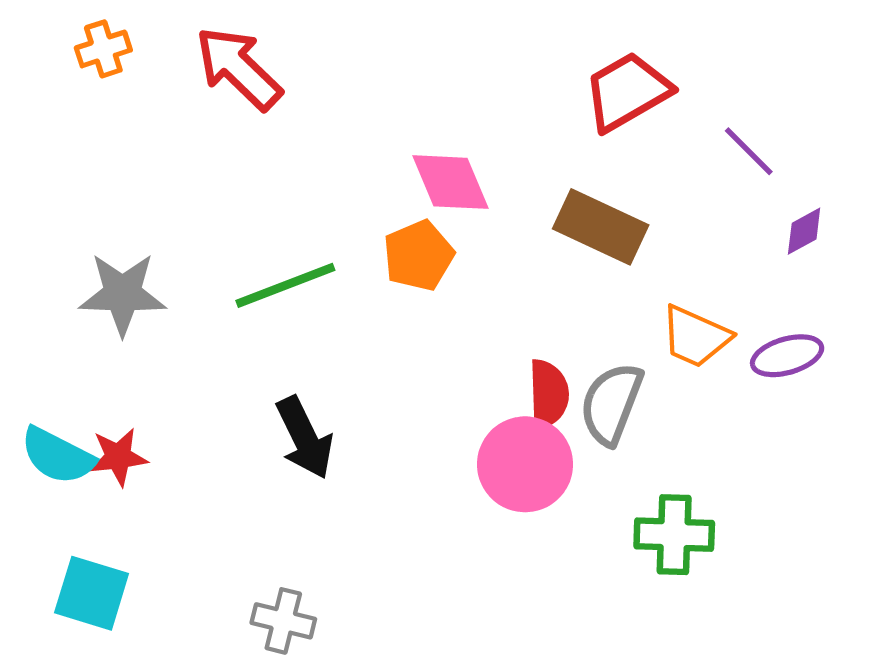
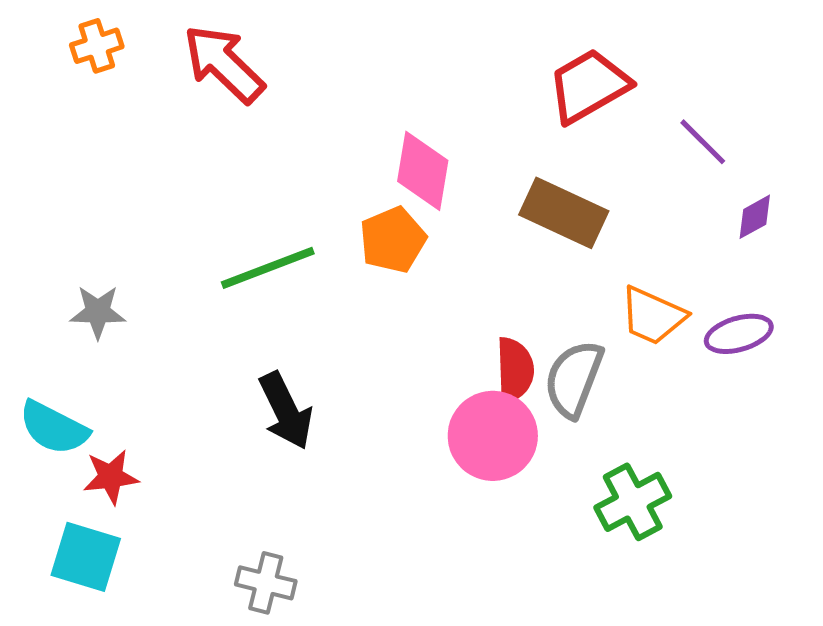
pink diamond: (450, 182) -> (423, 171), turned 32
gray star: (122, 294) -> (98, 312), moved, size x0.7
red star: (118, 457) -> (111, 477), moved
green cross: (674, 535) -> (633, 502), turned -30

